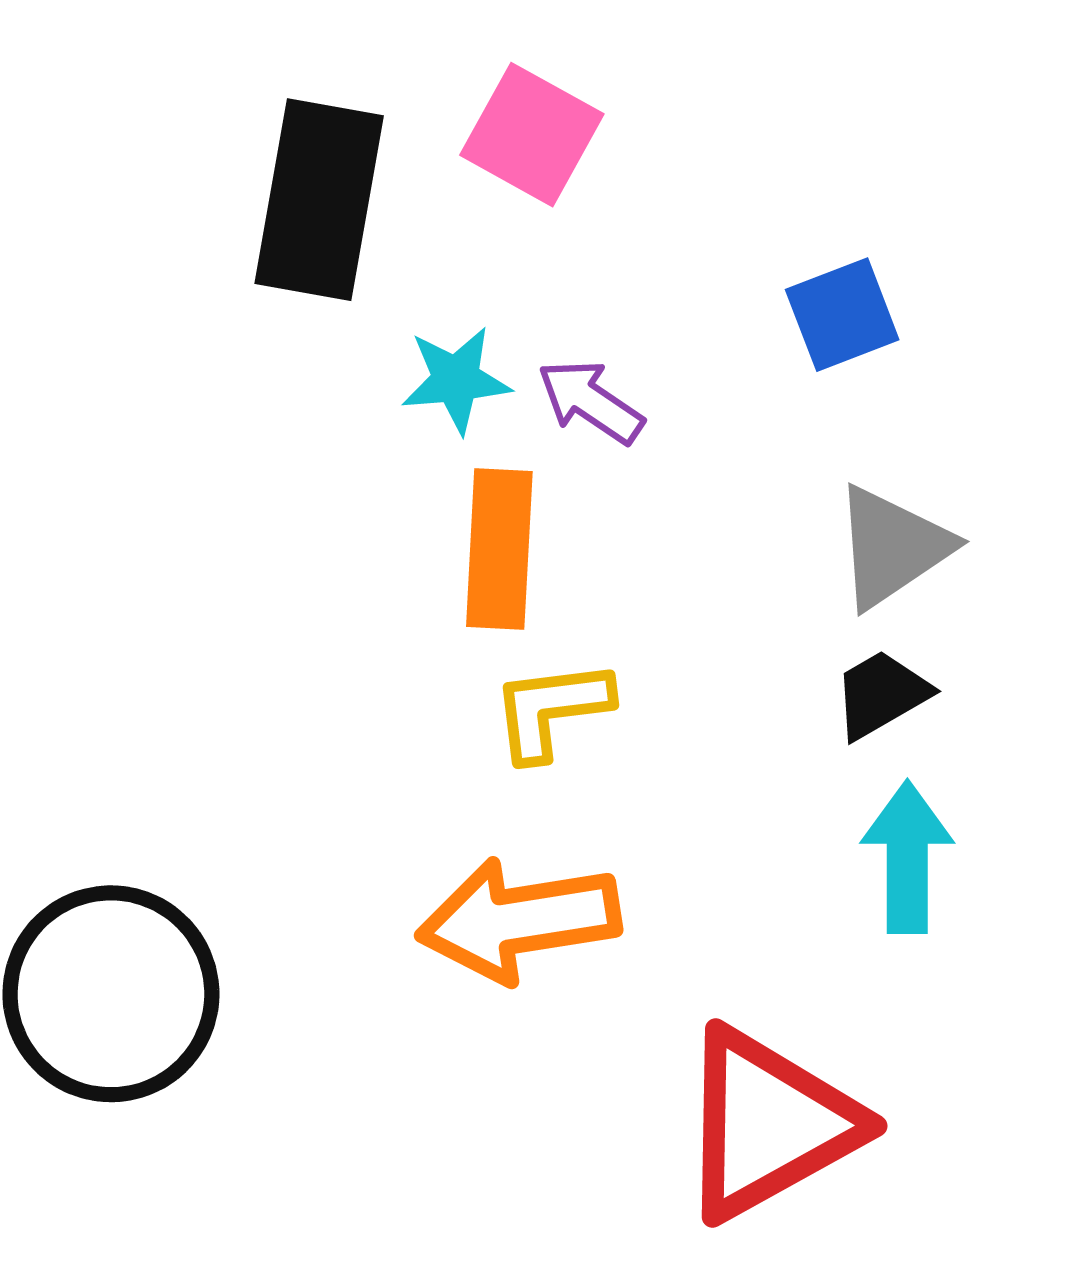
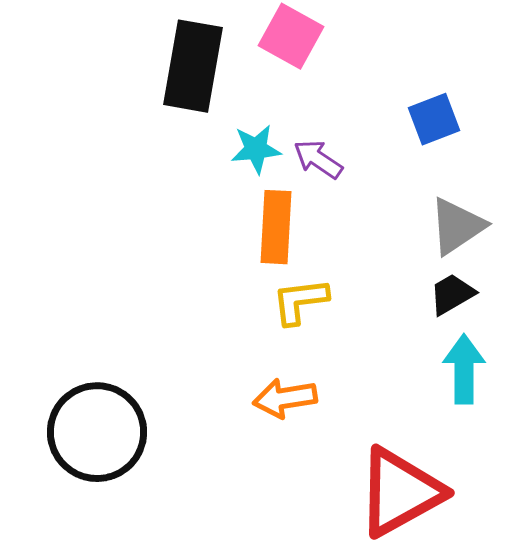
orange arrow: (519, 920) -> (285, 398), size x0.7

